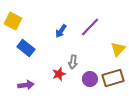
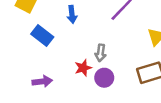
blue arrow: (61, 31) -> (72, 14), moved, turned -40
purple circle: (90, 79) -> (104, 78), moved

